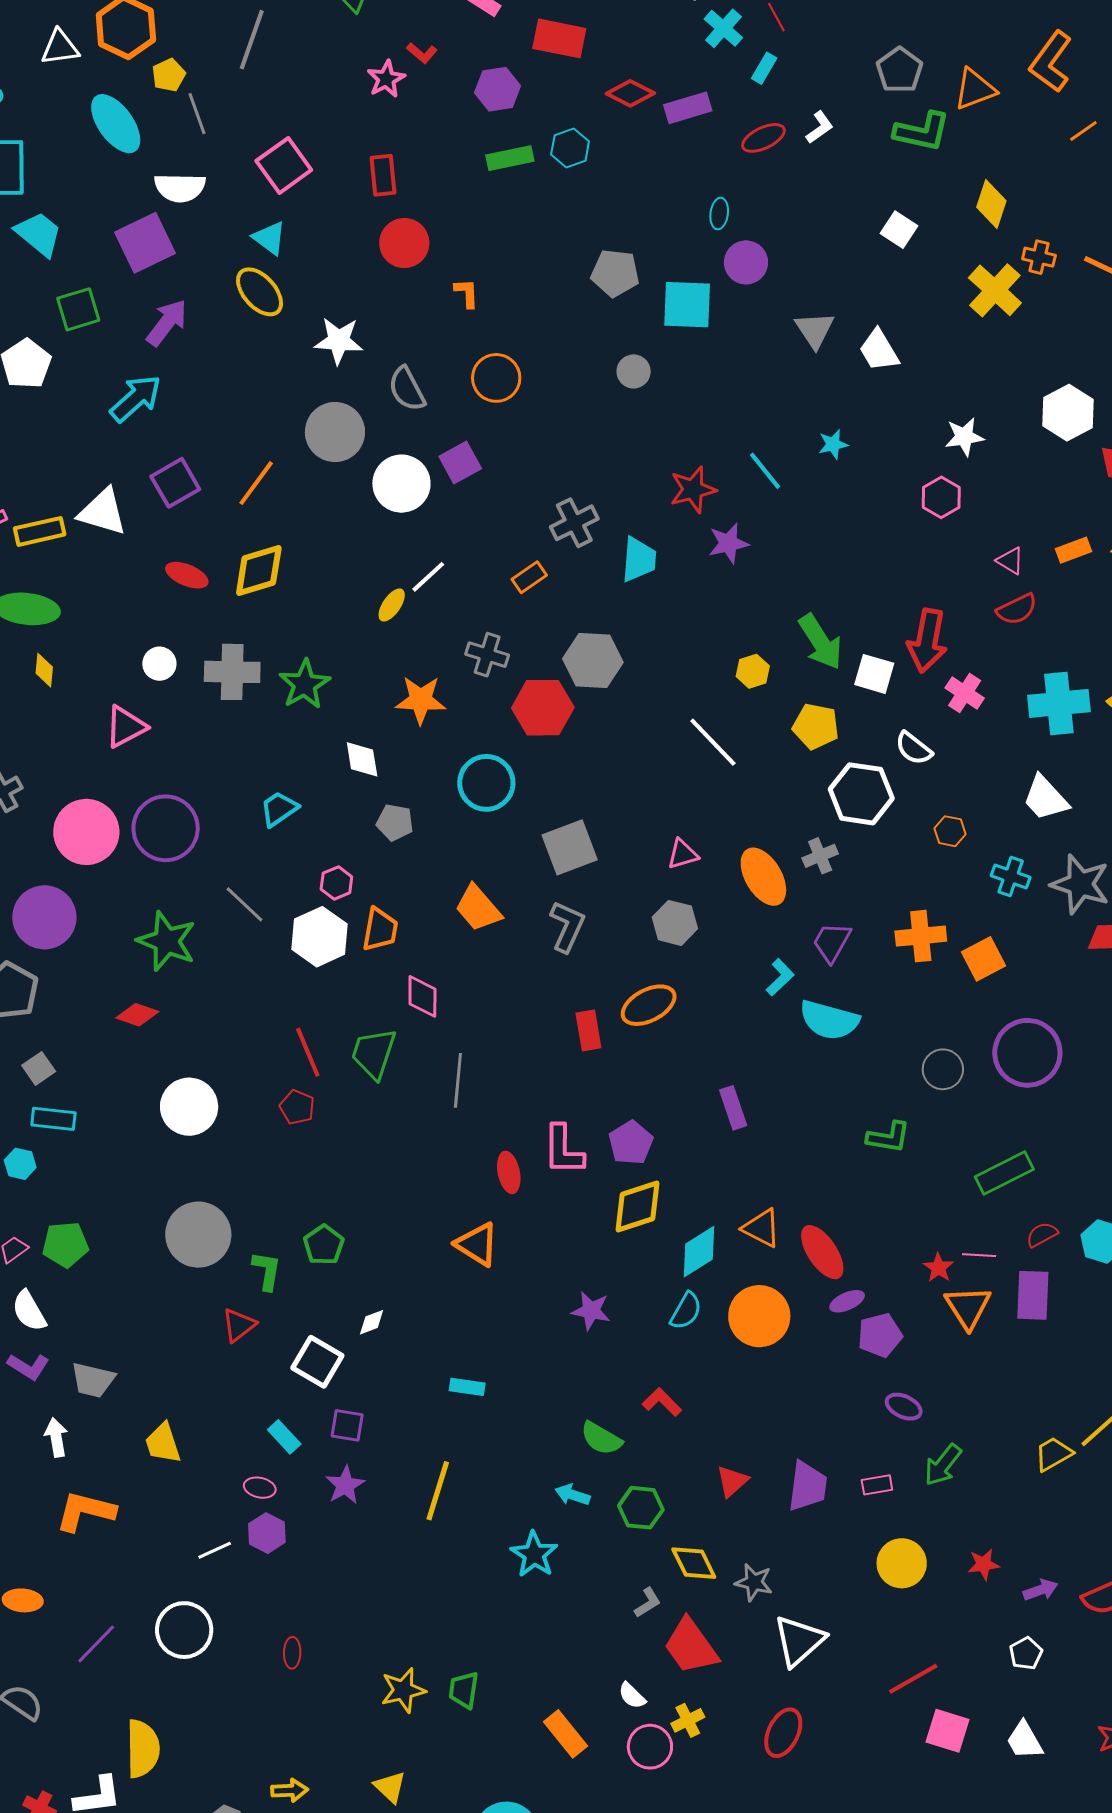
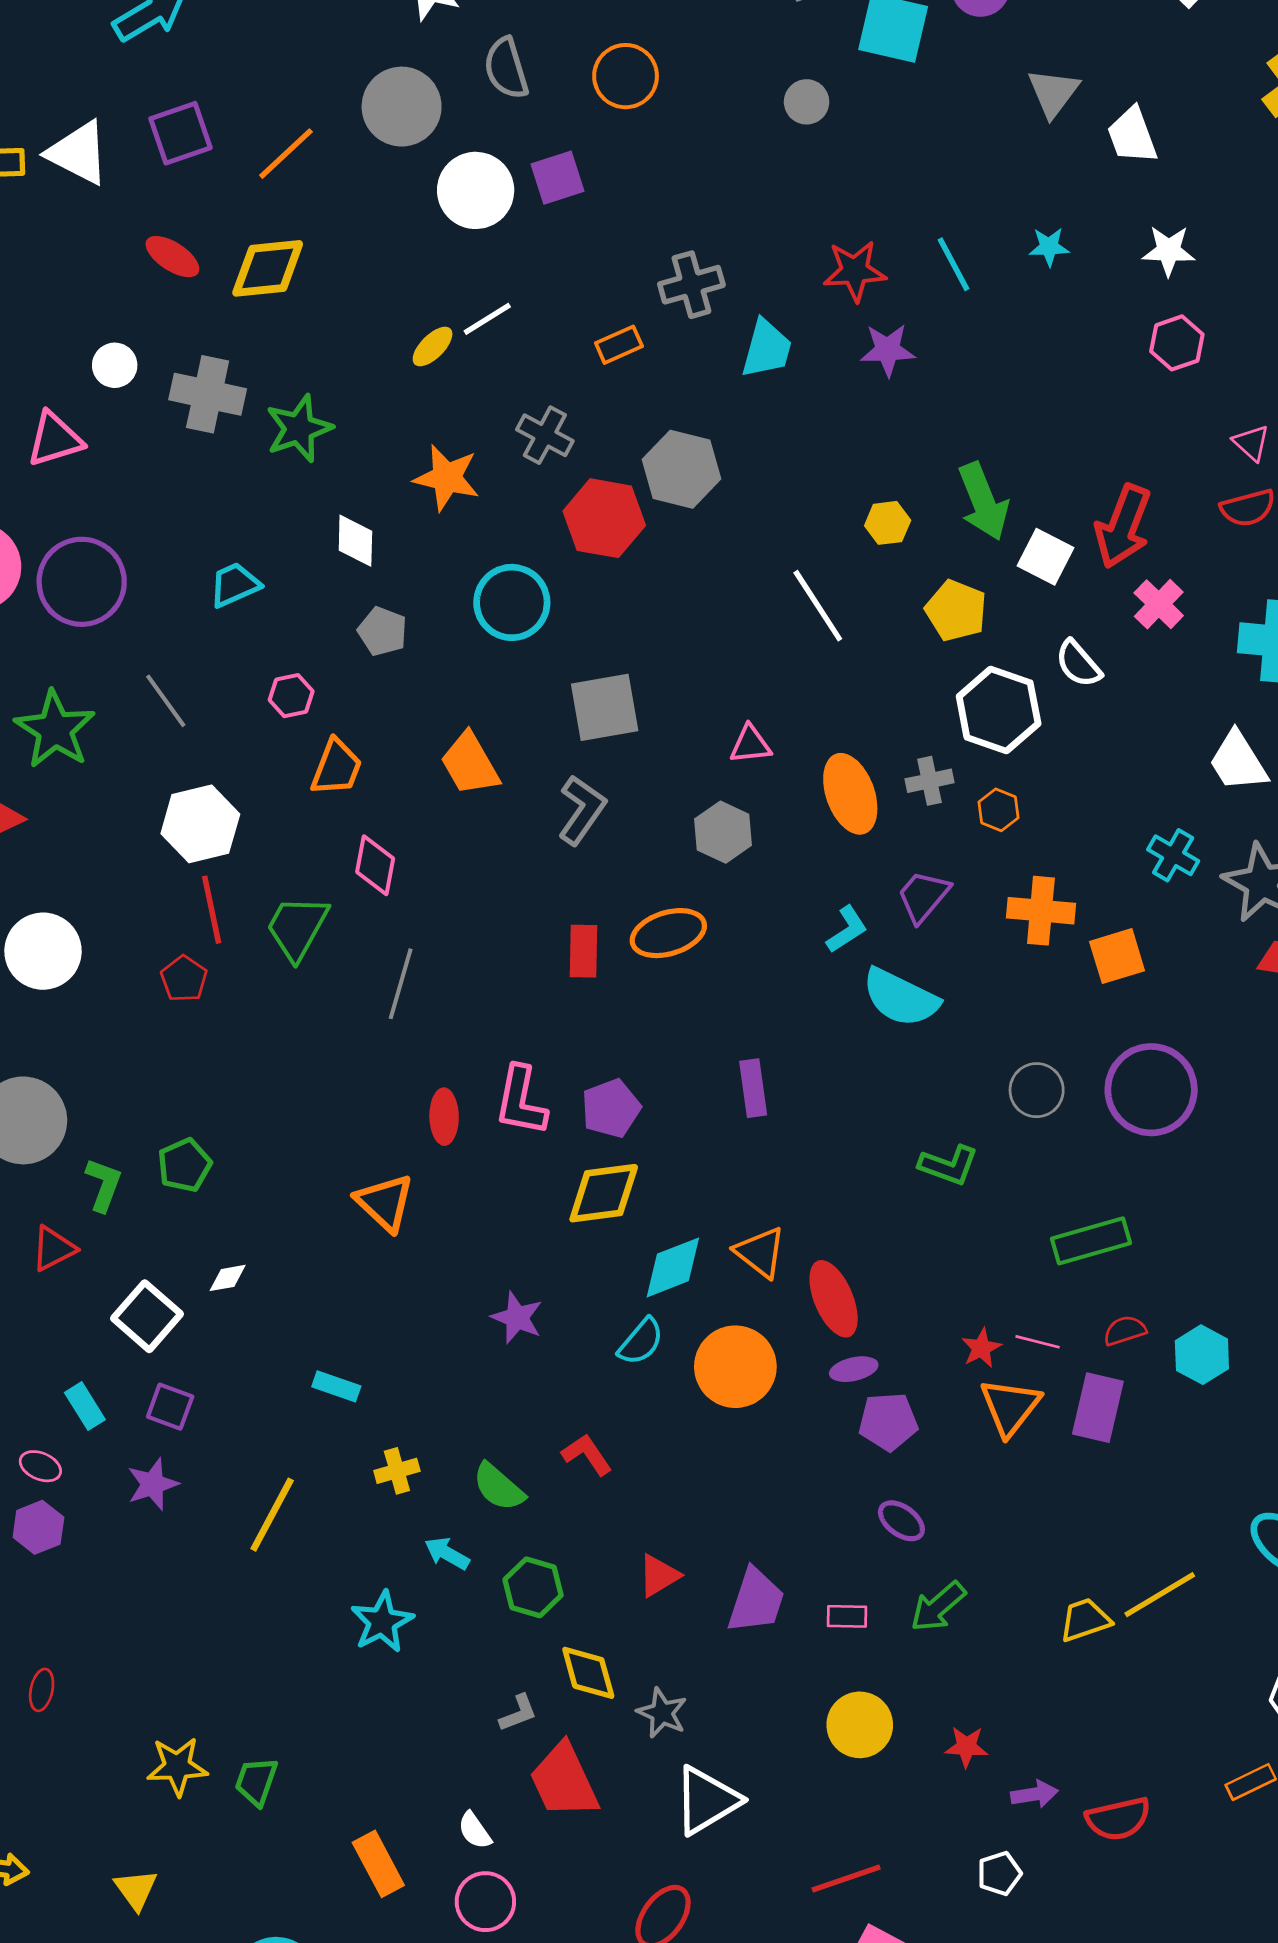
white star: (964, 437) -> (1169, 251), moved
orange hexagon: (950, 831) -> (998, 810), moved
white hexagon: (319, 937) -> (200, 824), moved
yellow cross: (688, 1720) -> (397, 1471), moved

